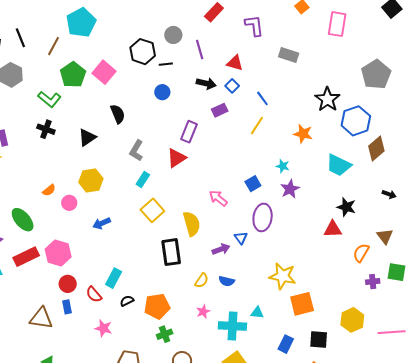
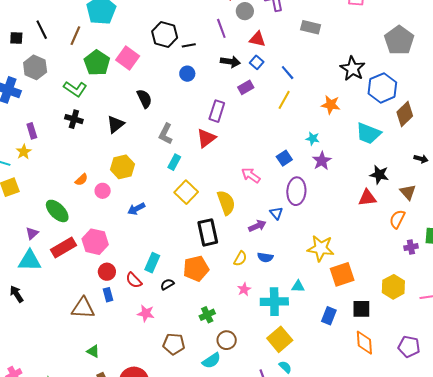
gray circle: (173, 35) -> (245, 11), moved
brown triangle: (385, 236) -> (408, 192), moved
orange pentagon: (157, 306) -> (196, 269), moved

